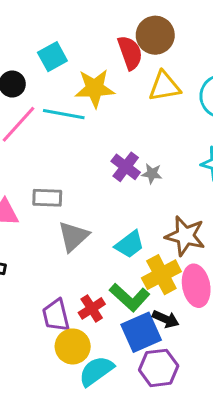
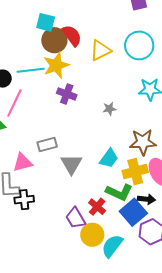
brown circle: (155, 35) -> (54, 40), moved
cyan square: (52, 57) -> (46, 22), moved, turned -30
cyan line: (64, 114) -> (31, 70), moved
purple cross: (126, 167) -> (67, 94), moved
yellow cross: (161, 275) -> (135, 172), turned 30

